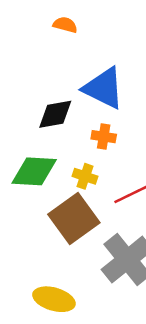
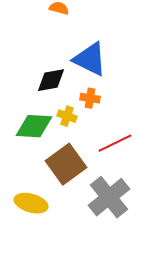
yellow cross: (85, 176) -> (67, 116), moved
yellow ellipse: (54, 299) -> (31, 203), moved

